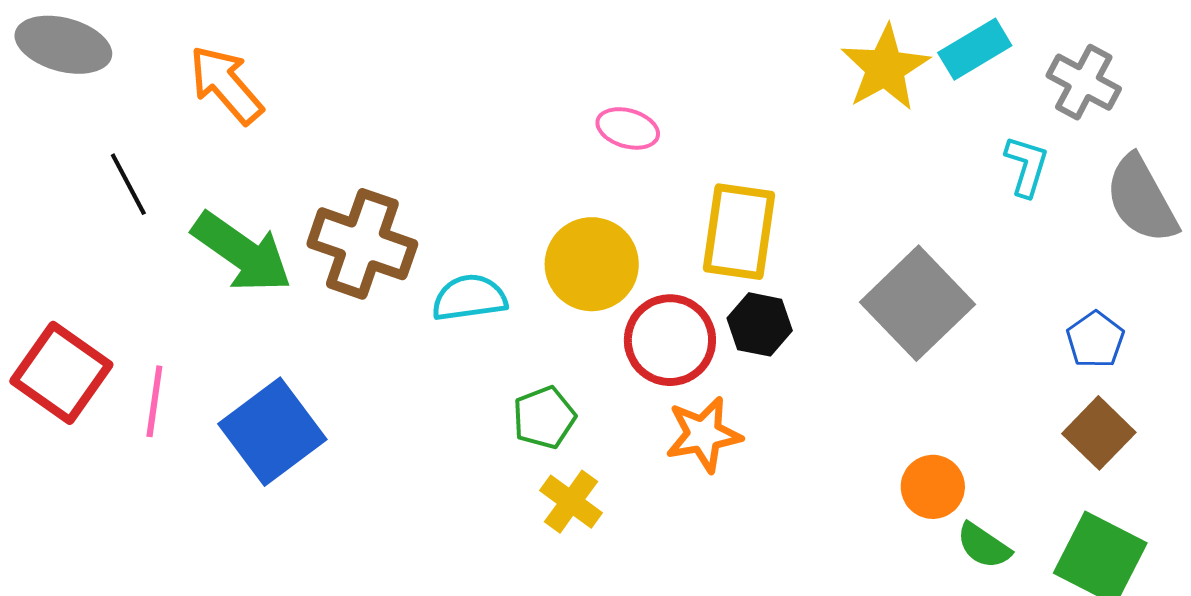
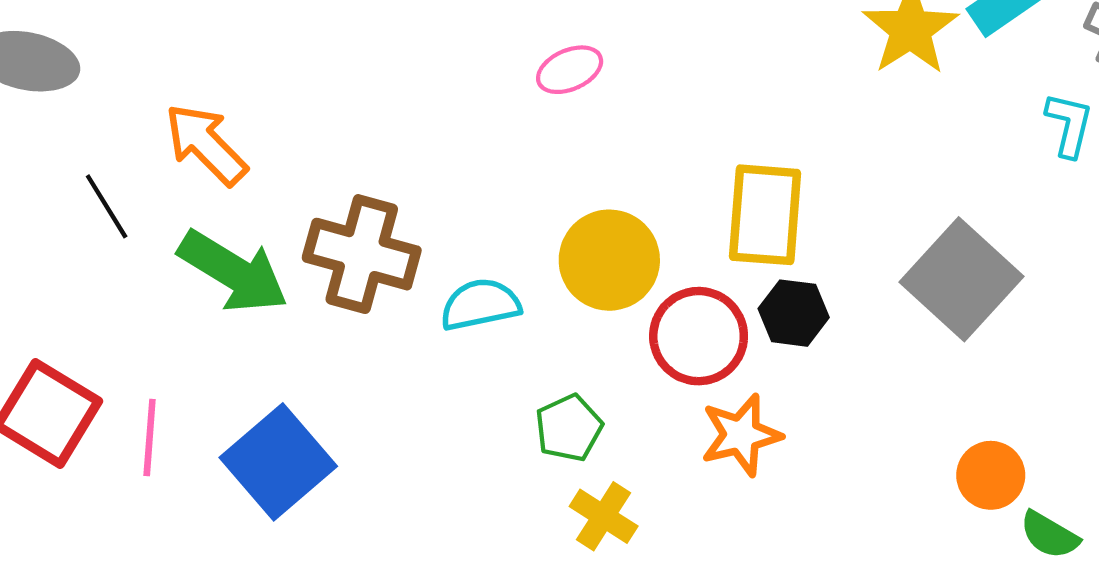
orange arrow: (226, 85) -> (206, 144), moved
pink ellipse: (628, 128) -> (570, 70), moved, turned -36

